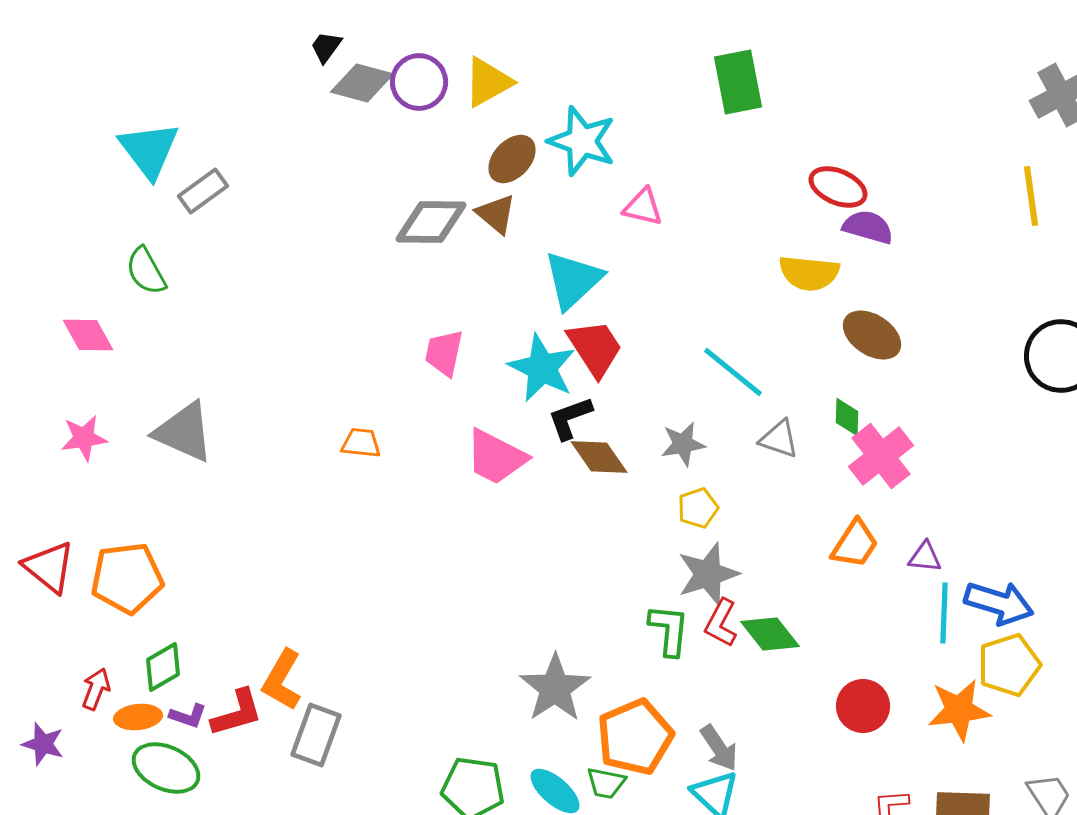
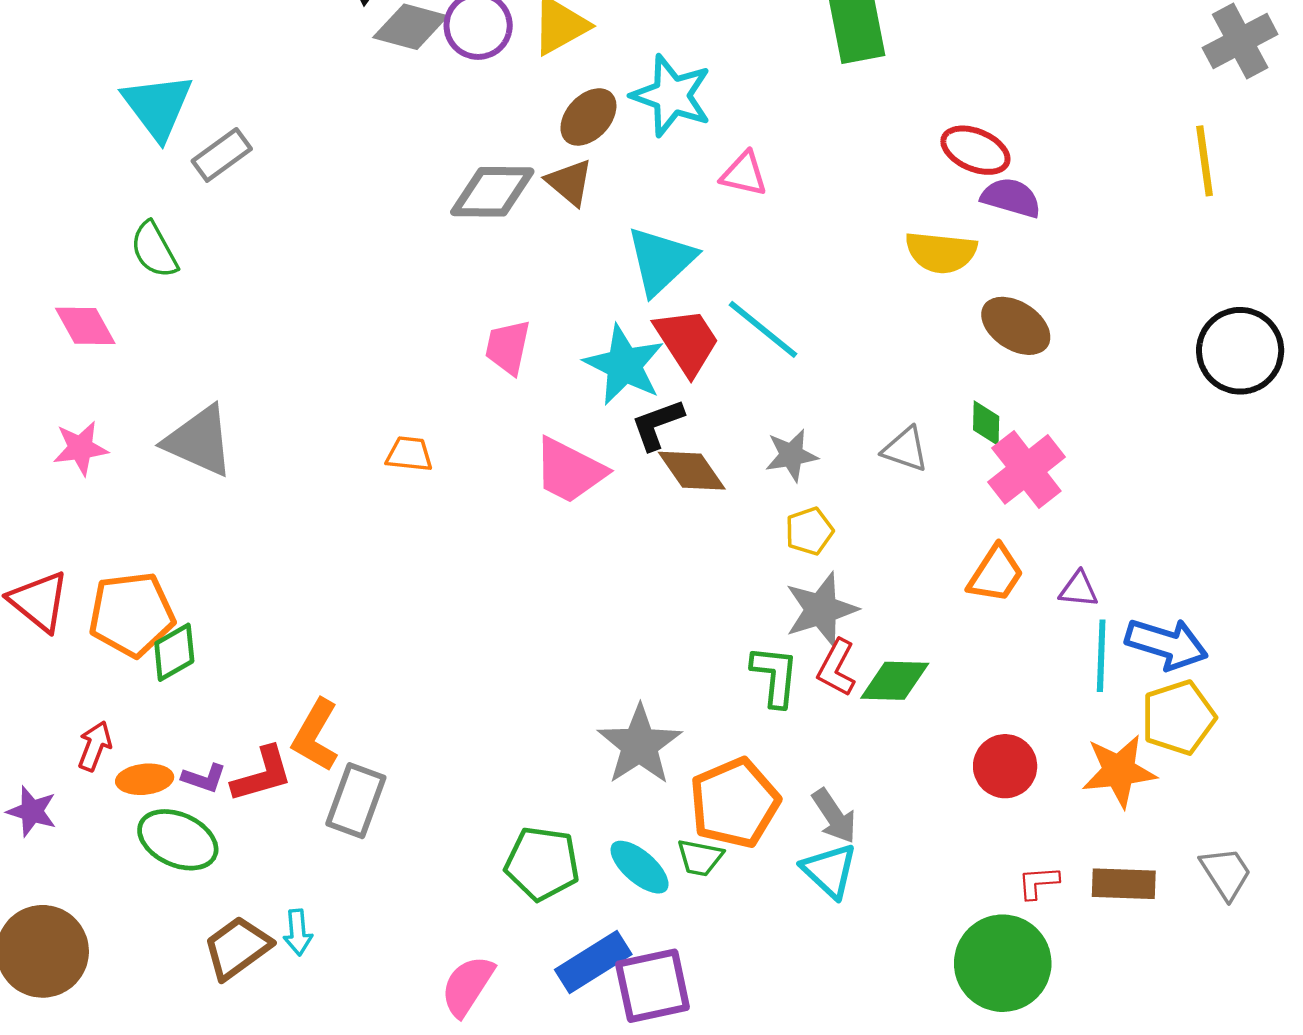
cyan line: (733, 372) -> (763, 329), moved
green diamond: (770, 634) -> (895, 681), turned -50
green diamond: (163, 667) -> (174, 652), moved

